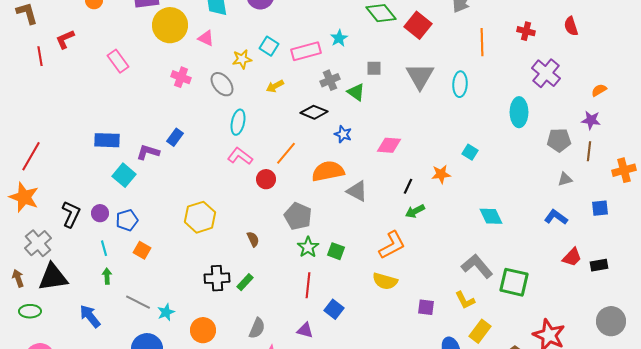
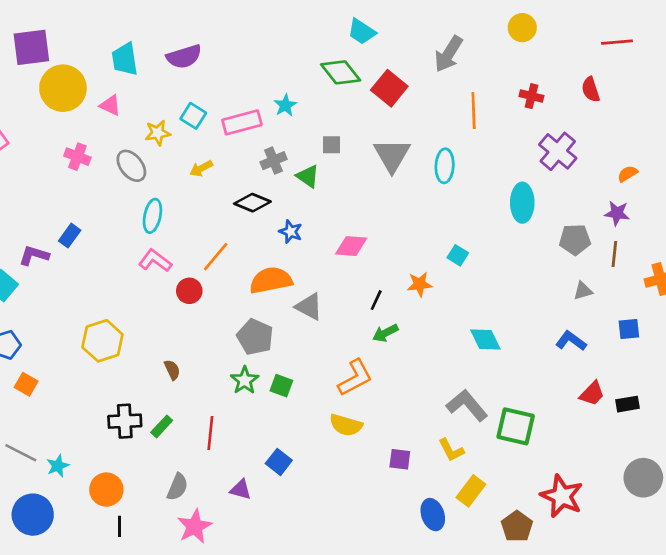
gray pentagon: (298, 216) -> (255, 337), moved
red line: (308, 285) -> (210, 433), moved

